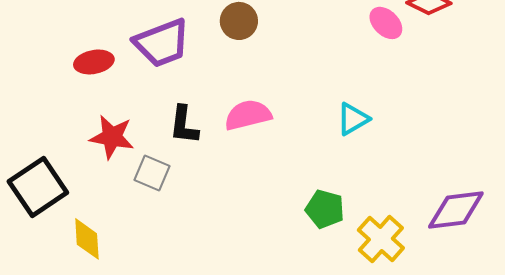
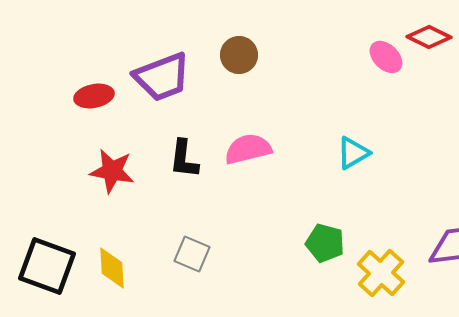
gray square: (152, 173) -> (192, 254), moved
black square: (38, 187) -> (47, 266), moved, turned -36
yellow diamond: (87, 239) -> (112, 268), moved

